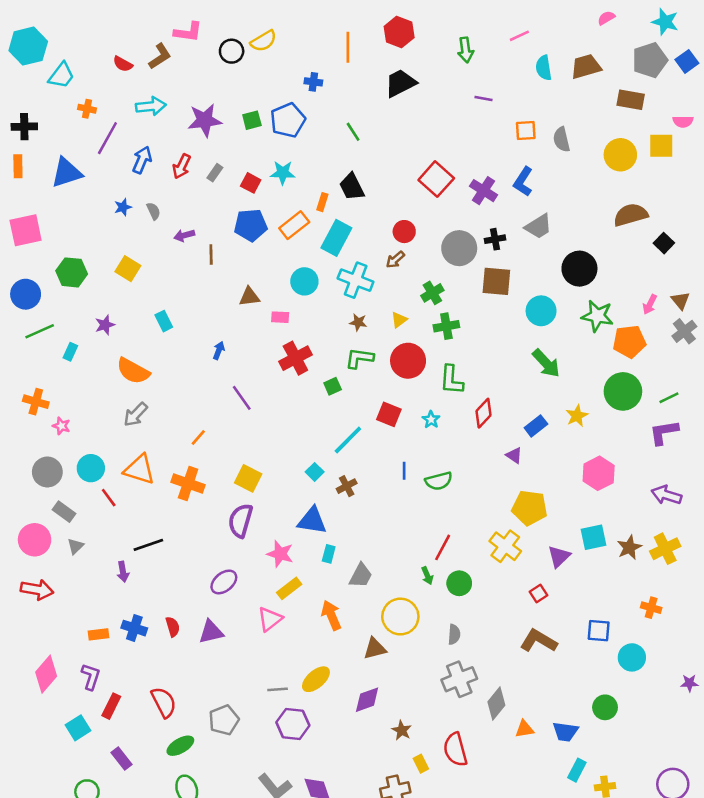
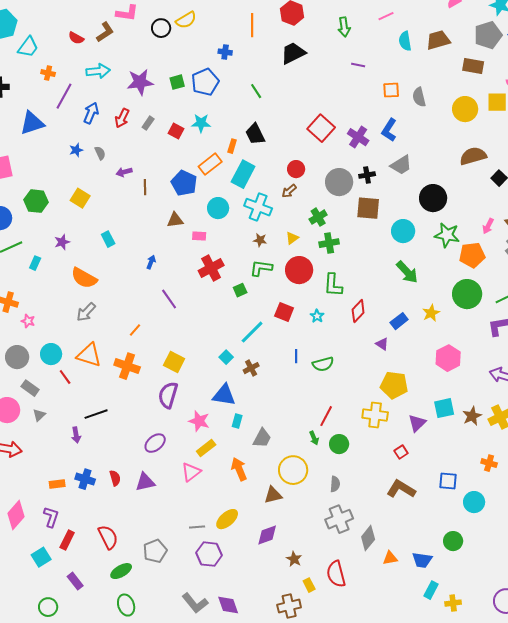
blue pentagon: (251, 225) -> (184, 183), moved, turned 30
yellow cross: (505, 546) -> (375, 415), turned -30

